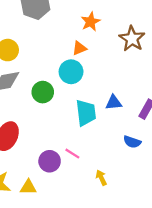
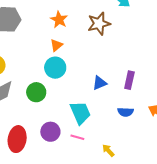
brown star: (132, 39) -> (99, 24), turned -30
cyan trapezoid: (86, 113) -> (80, 113), moved
purple circle: (50, 161) -> (50, 132), moved

